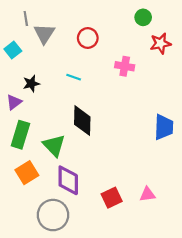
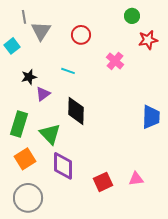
pink cross: (125, 66) -> (115, 61), turned 30
purple triangle: (14, 102) -> (43, 94), moved
gray circle: (53, 215) -> (28, 198), moved

